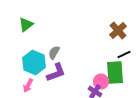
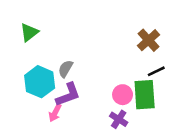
pink circle: (101, 82) -> (123, 95), moved
pink arrow: (28, 86) -> (55, 113), moved

